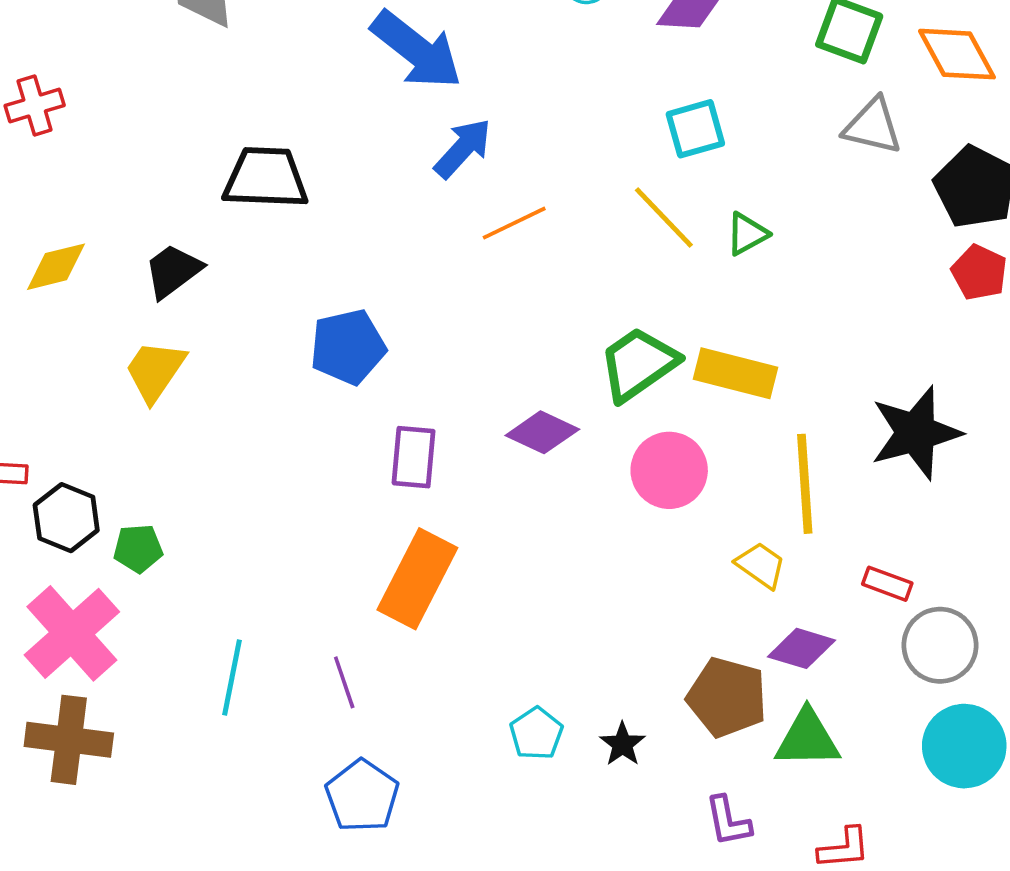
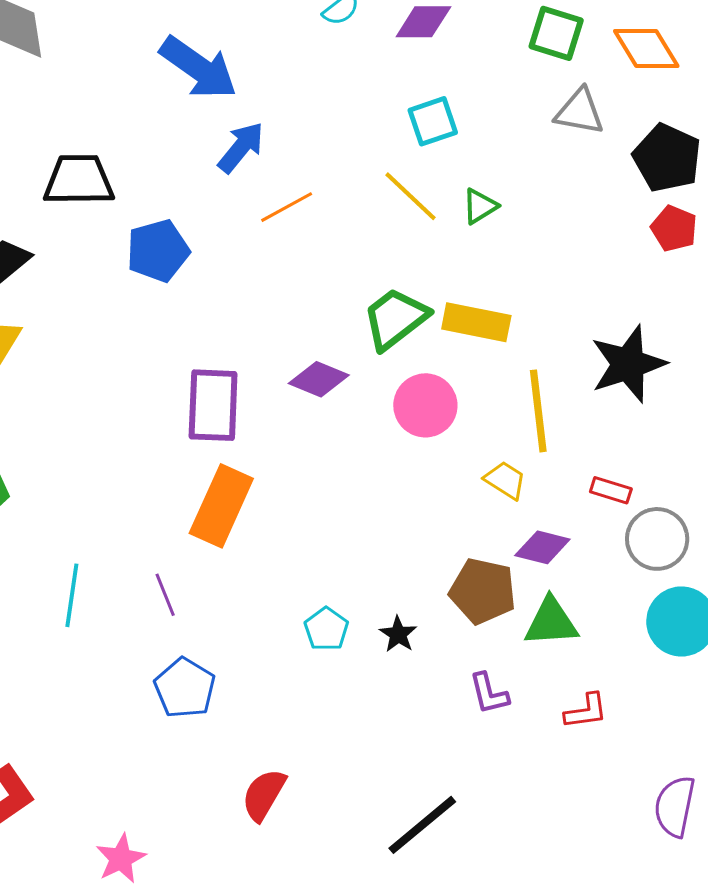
blue pentagon: (348, 347) -> (158, 251), moved
purple rectangle: (414, 457) -> (213, 405), size x1.4

